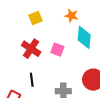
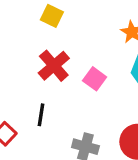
yellow square: (35, 18) -> (52, 16), moved, turned 32

